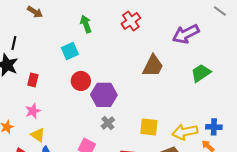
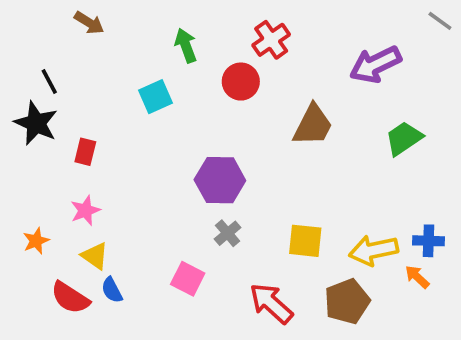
black line: (14, 43) -> (49, 82), turned -40
red circle: (81, 81) -> (241, 82), moved

